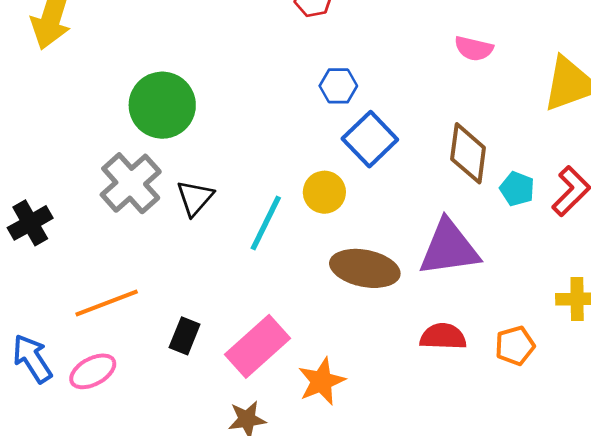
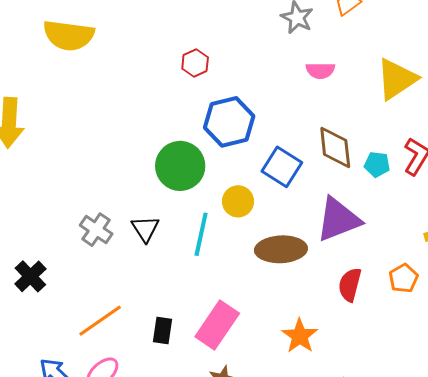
blue hexagon: (338, 86) -> (229, 122), size x1.8
green circle: (162, 105) -> (180, 166), moved
blue square: (370, 139) -> (282, 167), moved
gray cross: (131, 183) -> (96, 230), size x0.7
red semicircle: (443, 337) -> (350, 285), turned -64
orange star: (321, 381) -> (300, 336), moved

